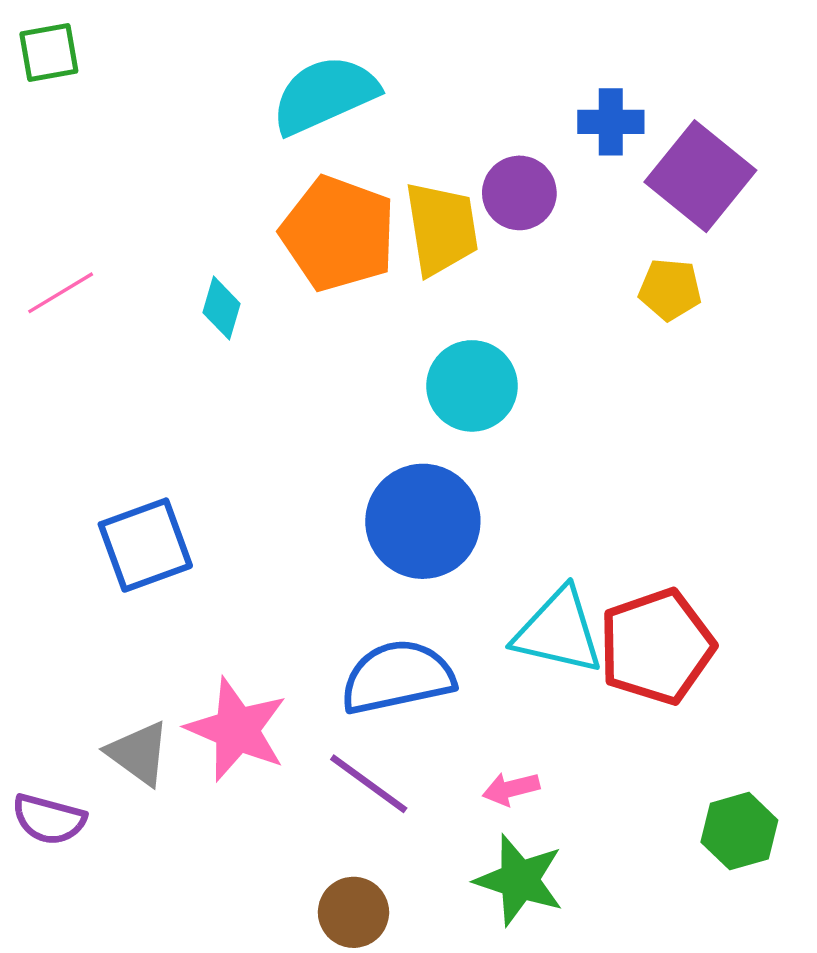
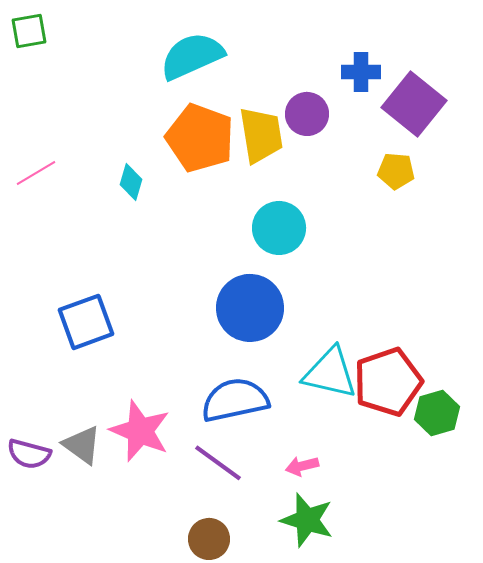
purple semicircle: (49, 819) -> (29, 454), moved
green hexagon: (739, 831) -> (437, 413), moved

